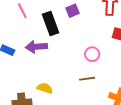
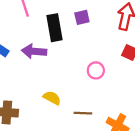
brown line: (87, 79) -> (83, 113), moved
yellow semicircle: (45, 88) -> (52, 98), moved

